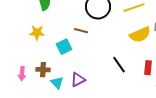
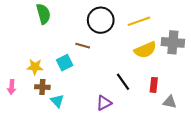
yellow star: (37, 33) -> (35, 67), moved
pink arrow: (22, 74) -> (12, 87), moved
purple triangle: (78, 80) -> (104, 103), moved

